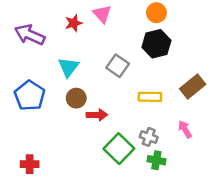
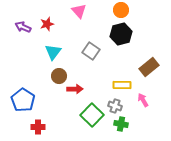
red star: (74, 23) -> (47, 24), moved
purple arrow: (30, 35) -> (23, 27), size x0.7
blue pentagon: (30, 96) -> (23, 100), moved
yellow rectangle: (150, 97) -> (122, 85), moved
red cross: (30, 164) -> (38, 127), moved

